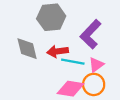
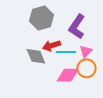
gray diamond: (27, 49) -> (36, 56), moved

